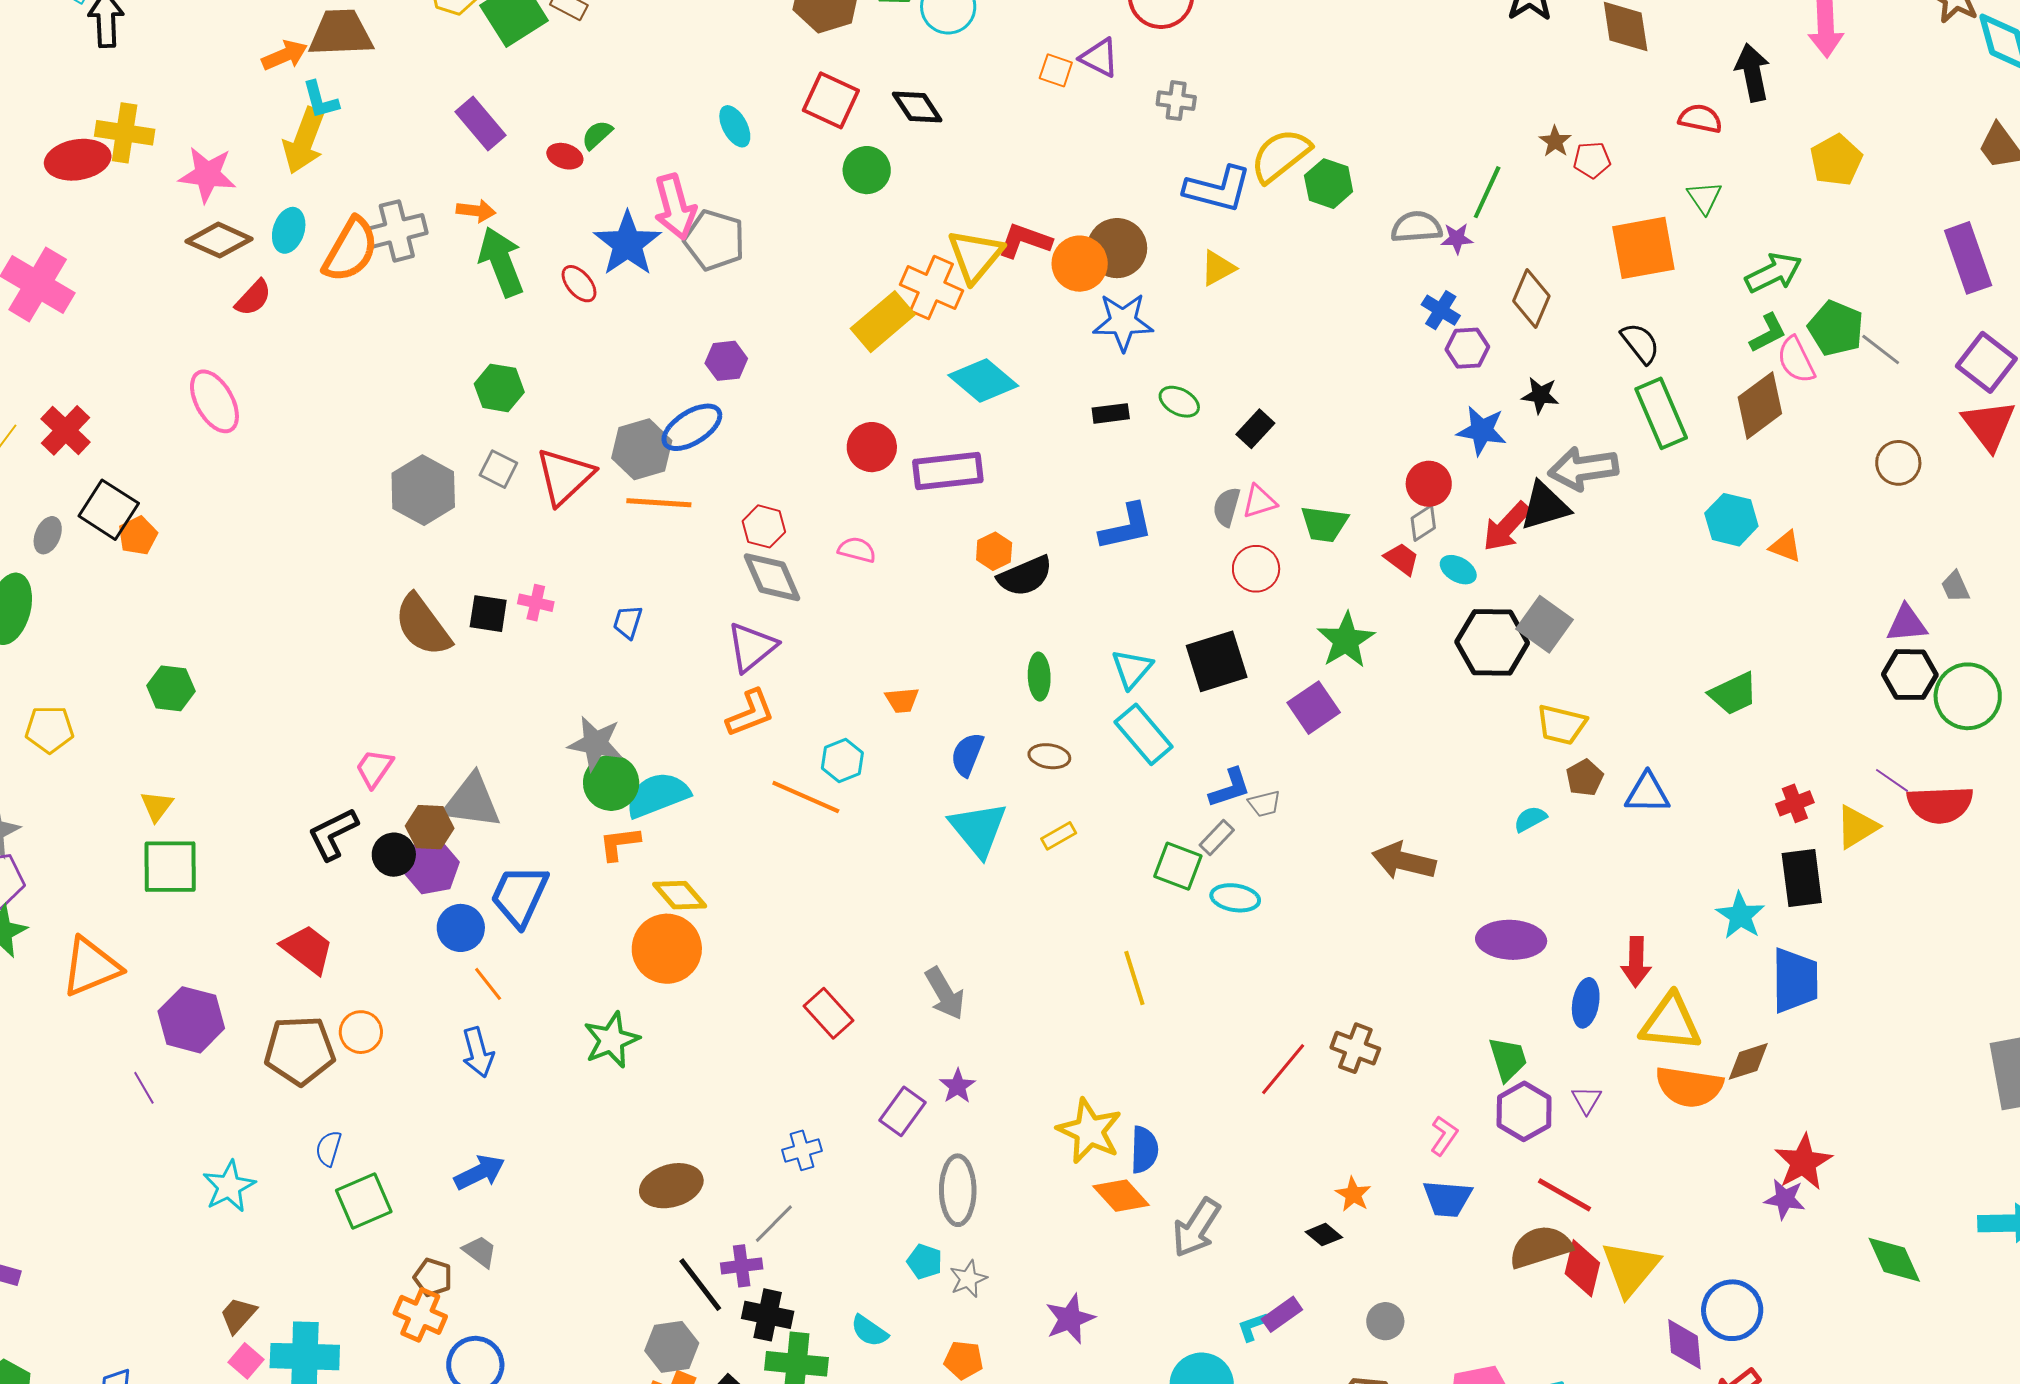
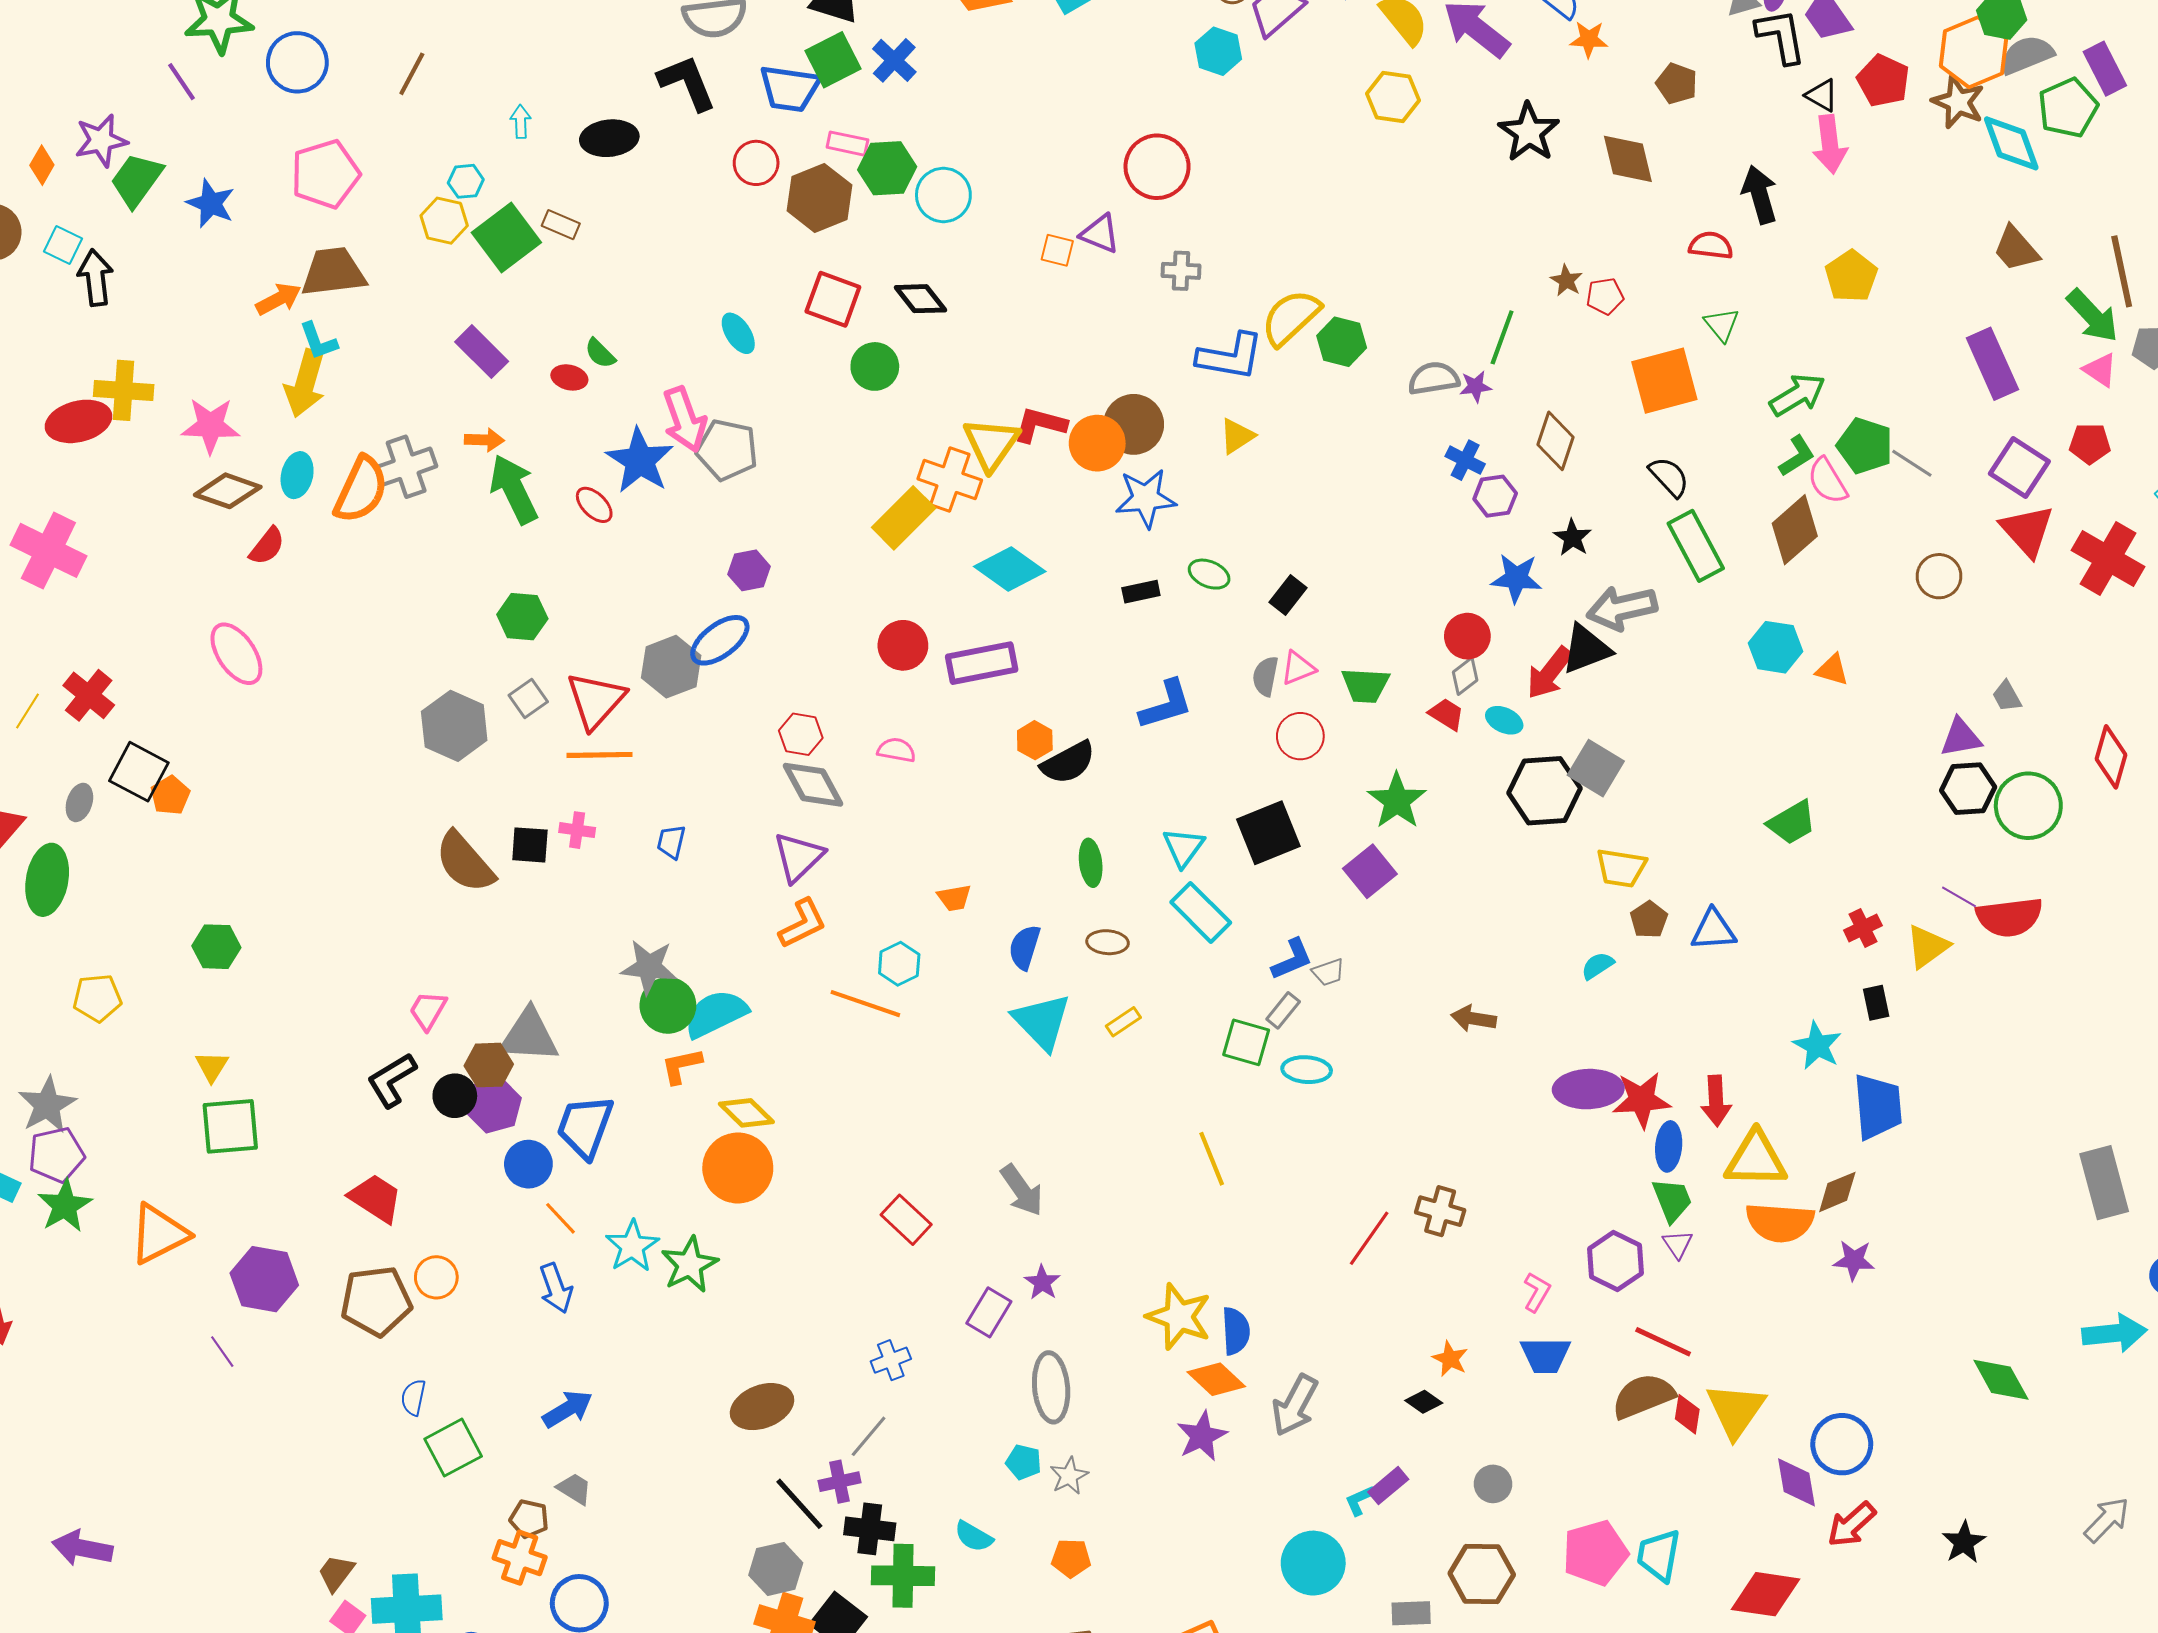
green semicircle: (597, 135) -> (600, 353), turned -88
black star: (1540, 395) -> (1572, 538), turned 30
gray square: (498, 469) -> (528, 698), turned 33
orange line: (659, 503) -> (599, 755), moved
brown arrow: (1404, 861) -> (1474, 1019), size x0.7
black rectangle: (1802, 878) -> (1876, 1003), size x0.6
green trapezoid: (1508, 1059) -> (1672, 1200), moved
red star: (1803, 1162) -> (1642, 1100), moved, turned 30
cyan star: (229, 1186) -> (632, 1246), moved
purple star: (1785, 1199) -> (1854, 1260), moved
red diamond: (1582, 1268) -> (1687, 1414), size x0.7
purple star: (1070, 1319) -> (1202, 1436), moved

